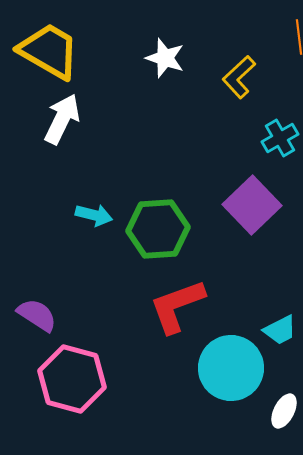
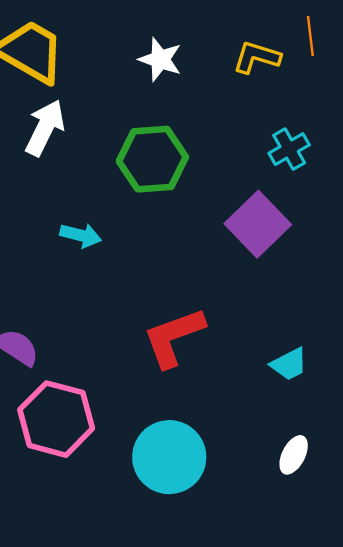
yellow L-shape: (239, 77) -> (257, 57), moved, turned 60
green hexagon: (158, 229) -> (152, 159), moved
cyan circle: (231, 368) -> (169, 457), moved

